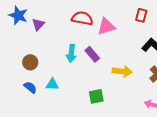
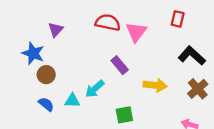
blue star: (18, 15) -> (33, 53), moved
pink triangle: (106, 26) -> (136, 32), turned -36
cyan arrow: (71, 53) -> (95, 89), moved, turned 42

